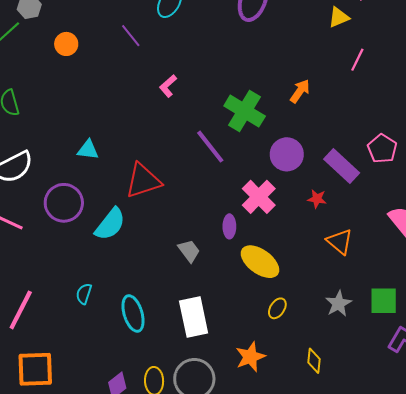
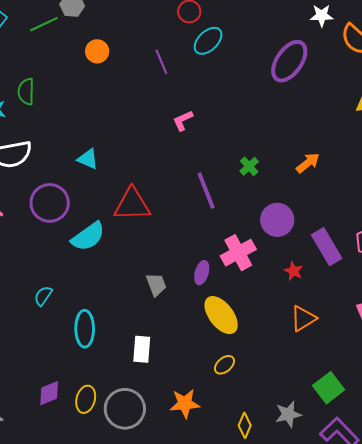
green cross: (245, 111) -> (249, 166), size x0.5
orange triangle: (340, 242) -> (303, 318), turned 32
green square: (384, 301) -> (329, 388), turned 36
gray star: (338, 304) -> (288, 414), moved
white rectangle: (194, 317) -> (142, 349), size x0.7

